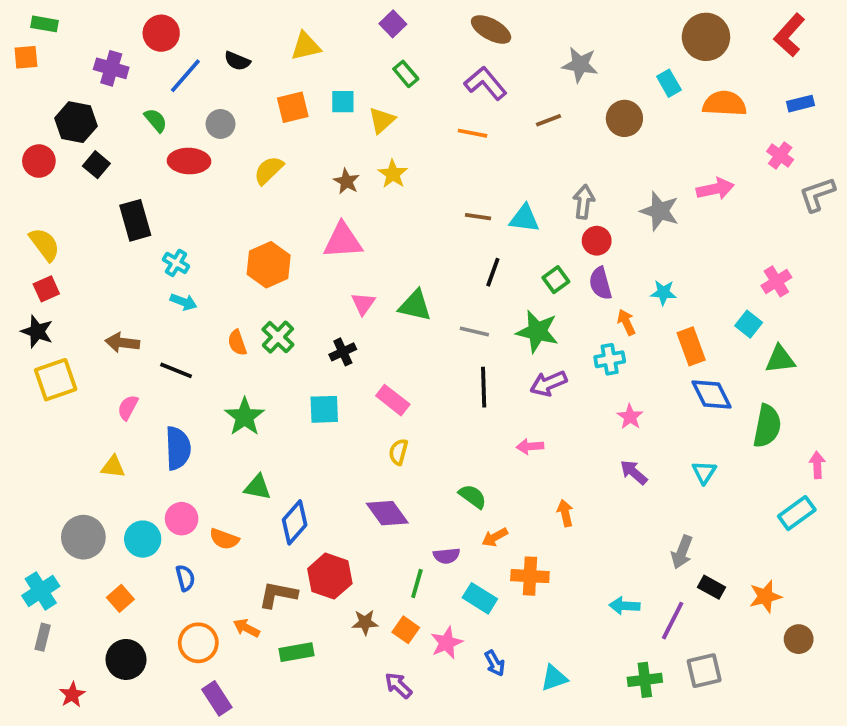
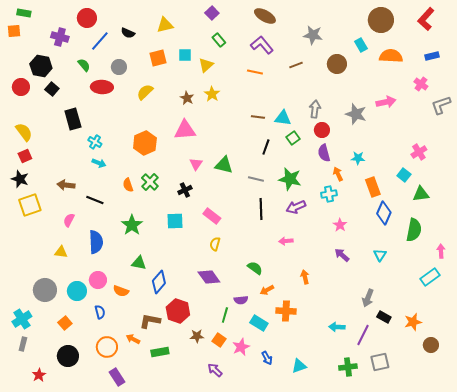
green square: (556, 280) -> (293, 138), moved
blue diamond: (712, 395) -> (384, 213), turned 50

